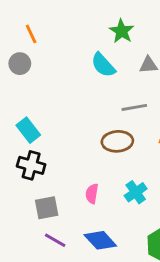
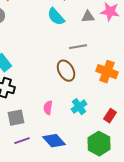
brown ellipse: (117, 141) -> (66, 71), turned 65
purple line: (55, 240) -> (22, 141), turned -49

